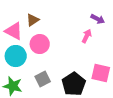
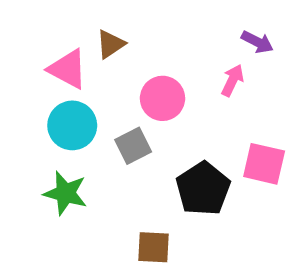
pink circle: (40, 44) -> (163, 98), moved
gray square: (43, 79) -> (133, 146), moved

